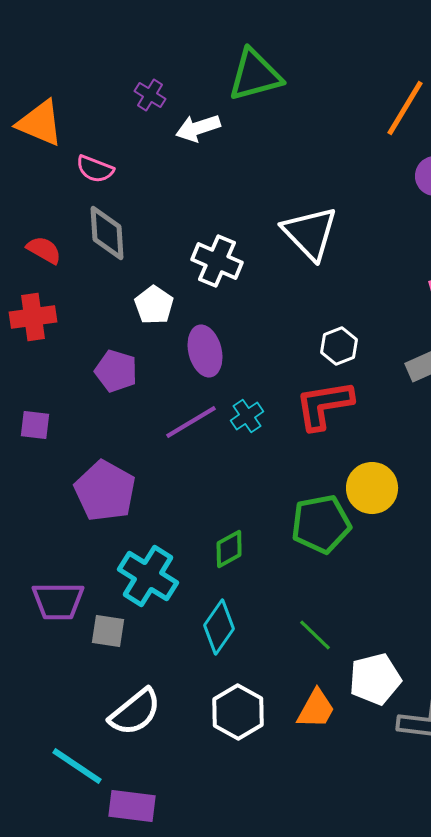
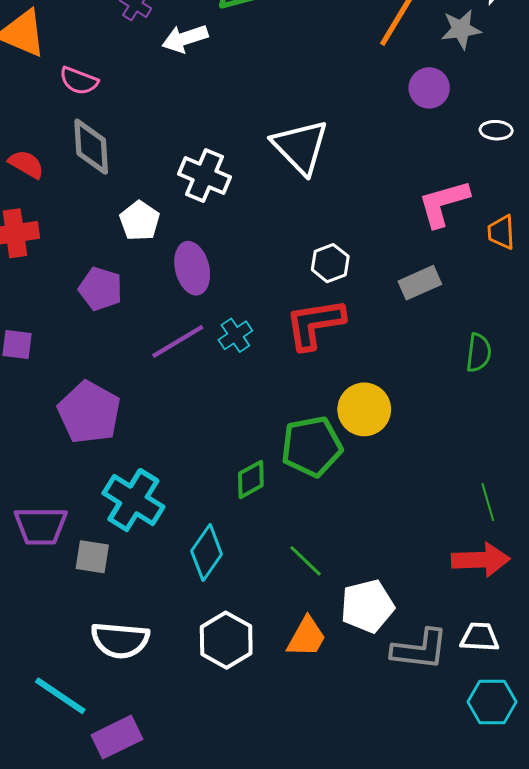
green diamond: (229, 549) -> (251, 479), moved
white semicircle: (135, 712) -> (120, 640), turned 44
purple rectangle: (132, 806) -> (117, 737), turned -33

